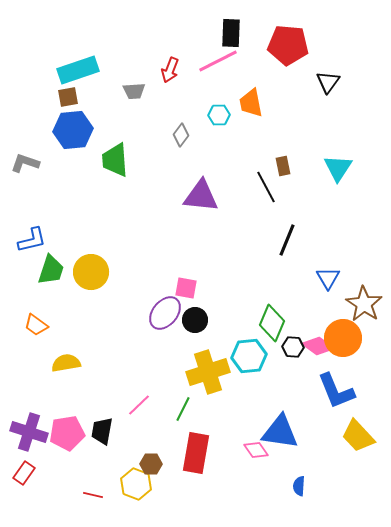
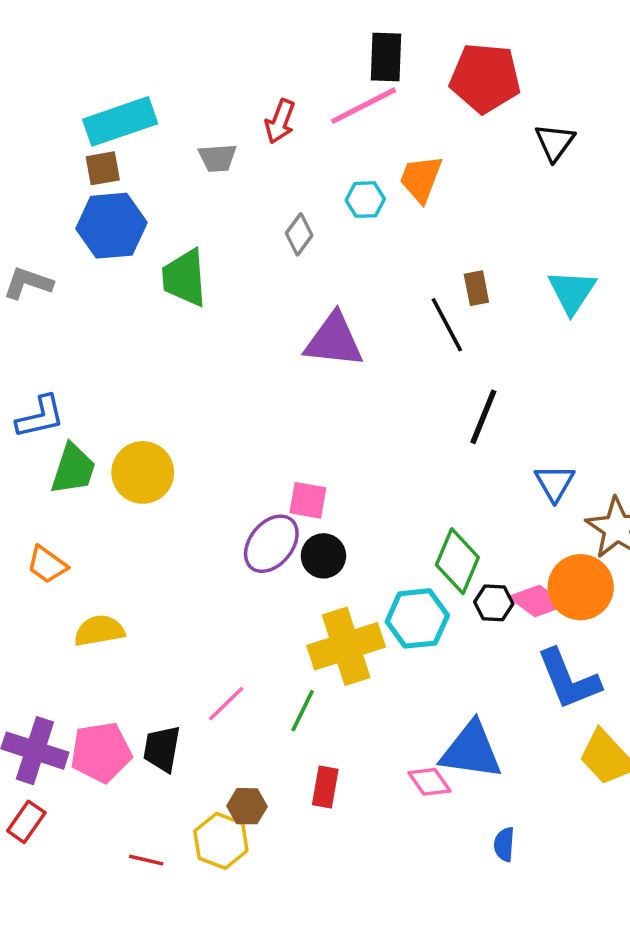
orange trapezoid: (251, 103) -> (421, 179), turned 32
red rectangle: (196, 453) -> (325, 787), size x0.6

